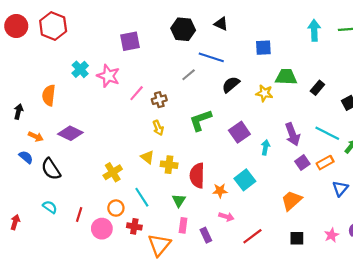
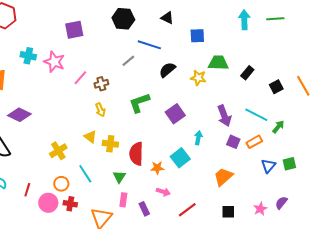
black triangle: (221, 24) -> (167, 18), moved
cyan cross: (80, 69) -> (28, 56), turned -35
cyan arrow: (265, 147) -> (198, 138), moved
purple square: (302, 163) -> (233, 142), turned -32
red cross: (134, 226) -> (70, 204), moved

